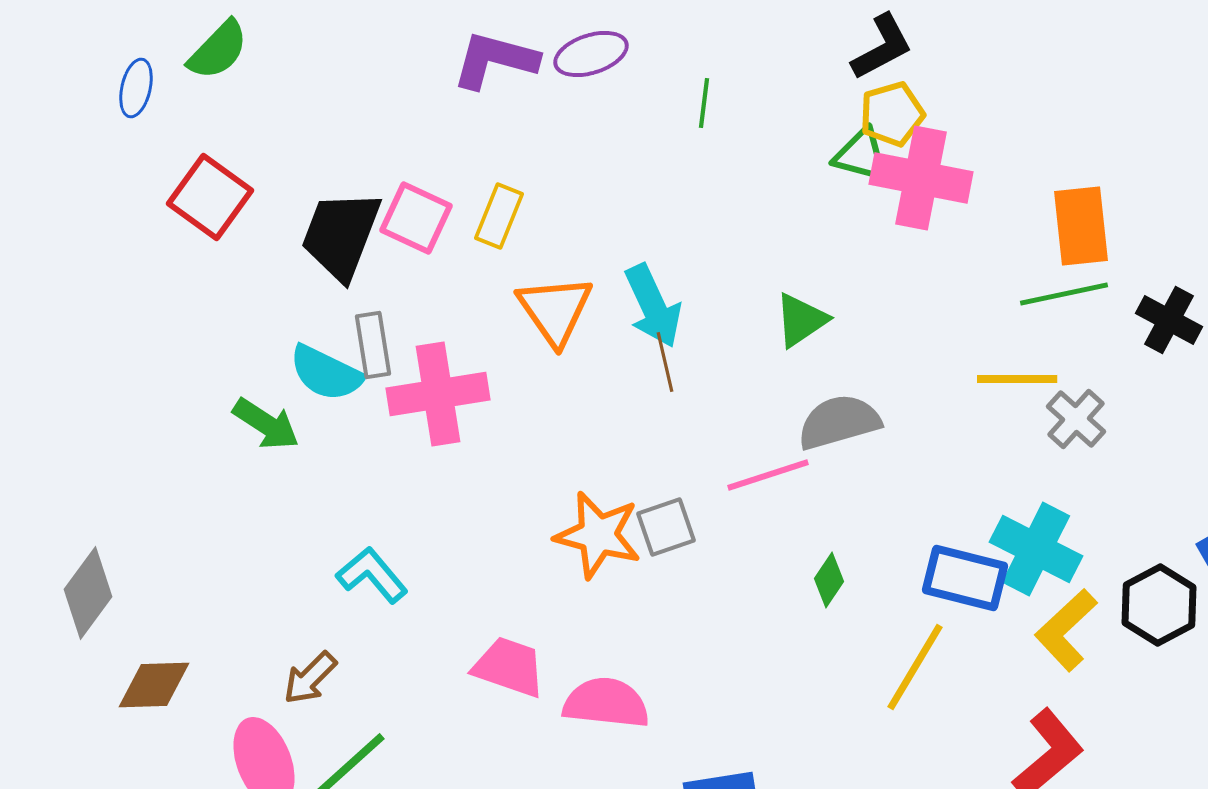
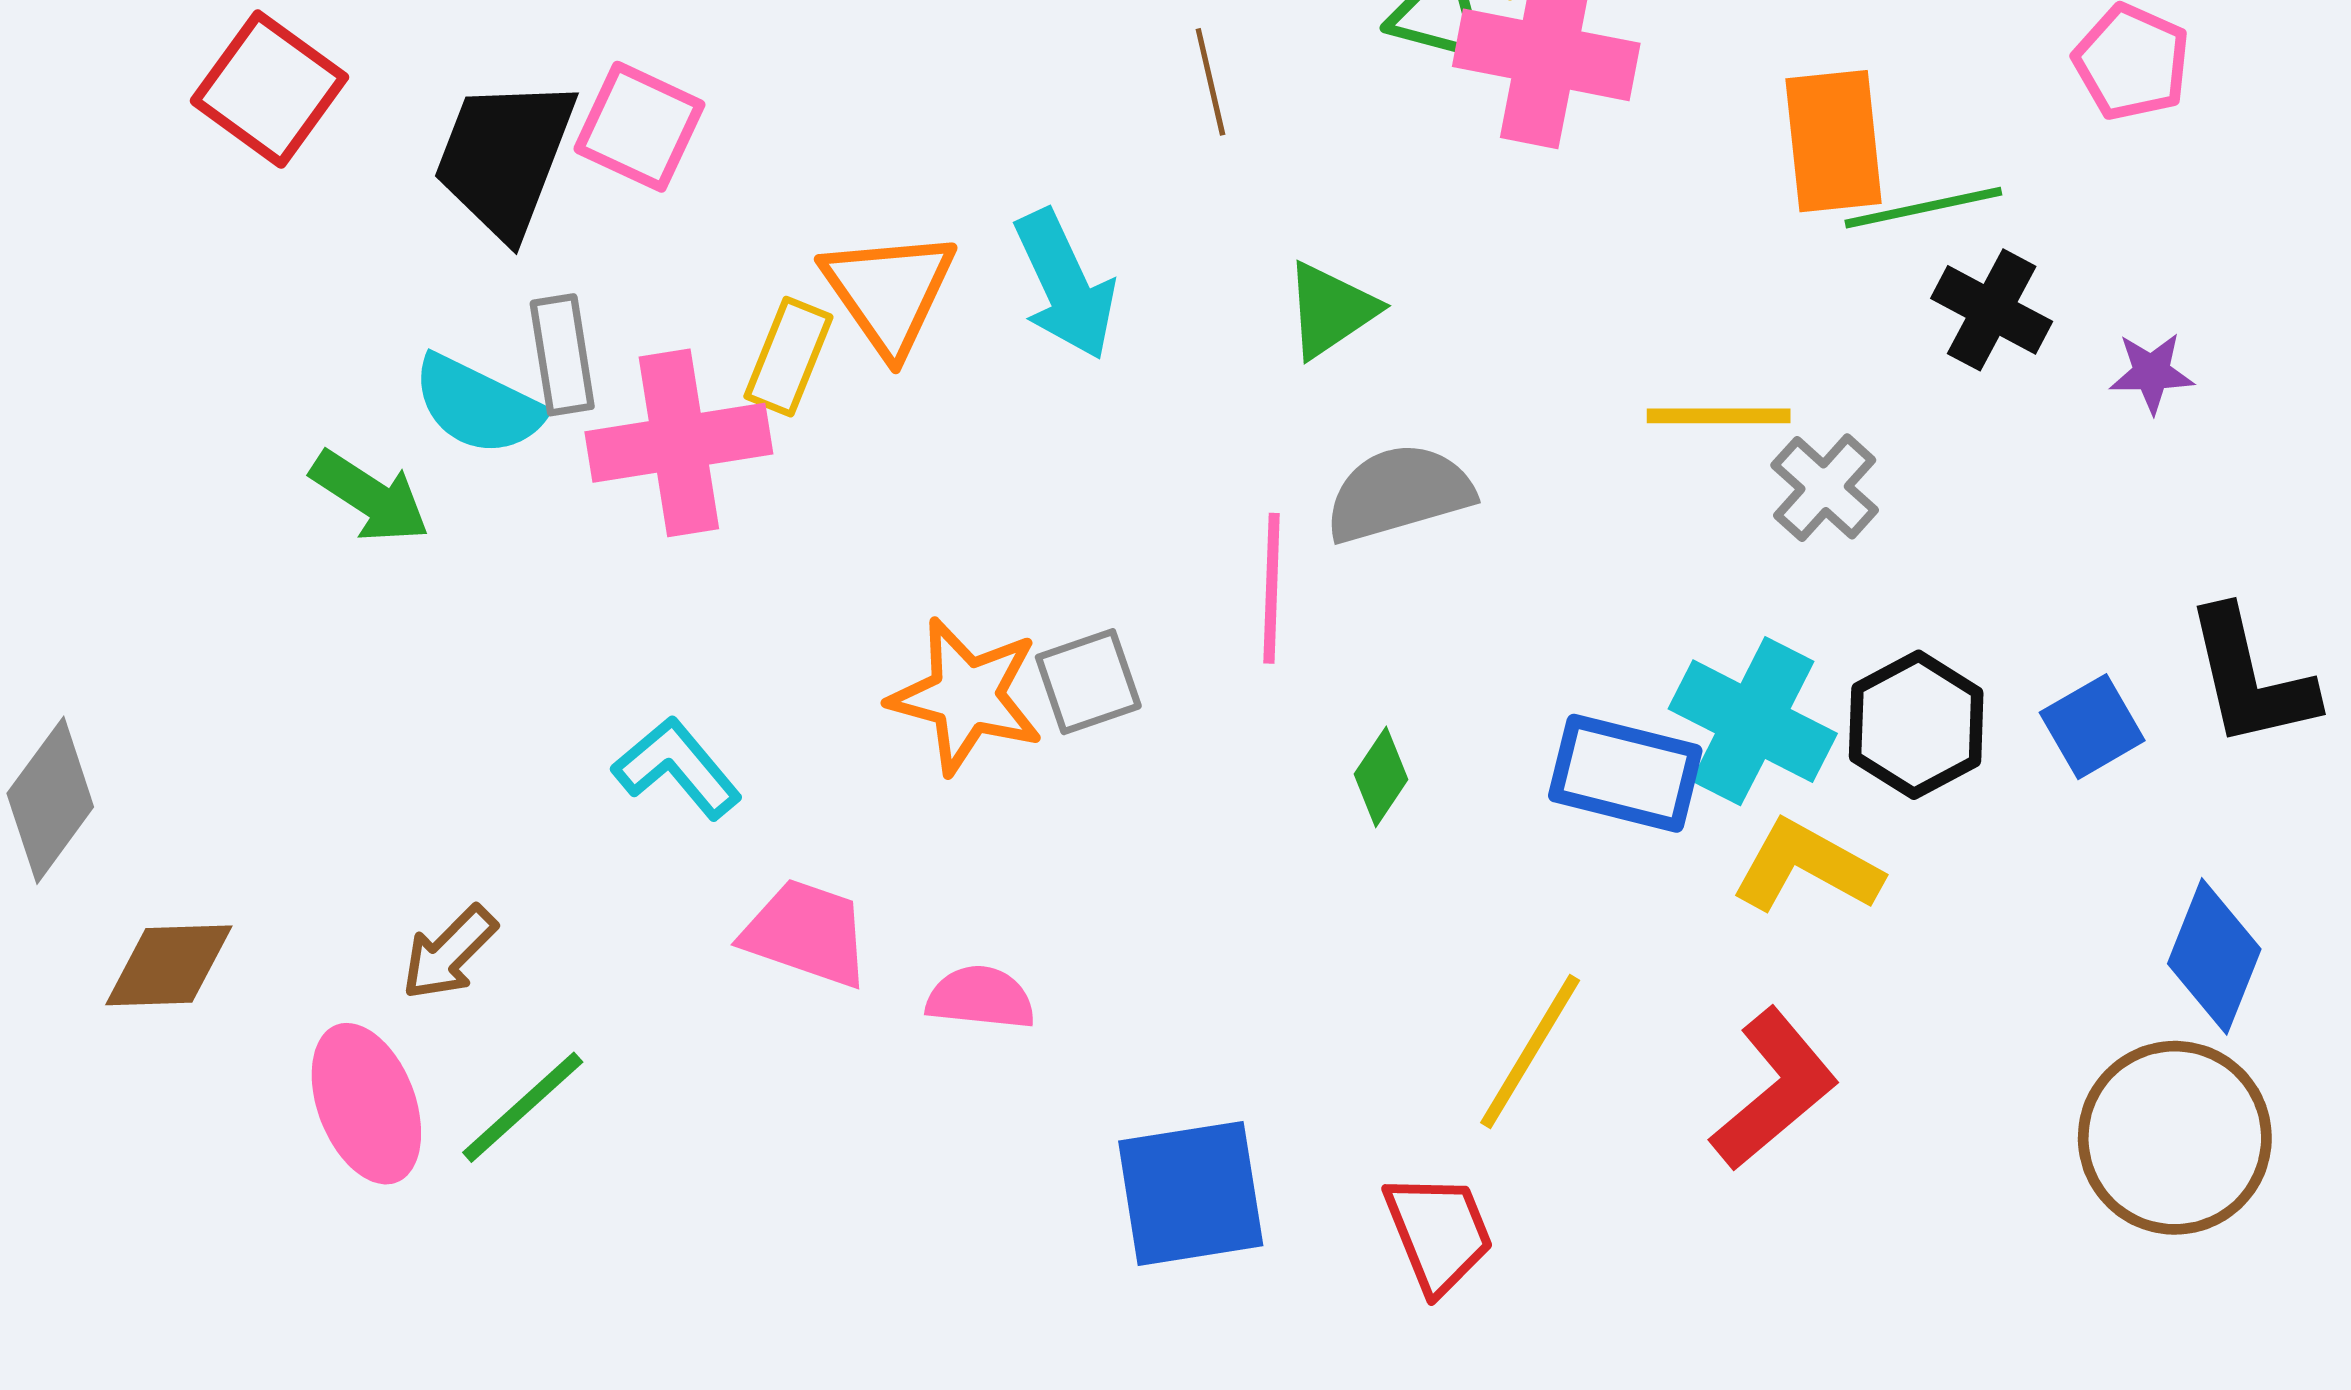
yellow rectangle: (499, 216) -> (788, 357), moved
green line: (1064, 294) -> (1923, 208), moved
brown line: (665, 362) -> (1210, 82), moved
pink line: (768, 475) -> (1272, 588), turned -70
cyan L-shape: (372, 575) -> (677, 768), moved
black hexagon: (1159, 605) -> (1916, 725), moved
yellow L-shape: (1066, 630) -> (1807, 867), turned 72
yellow line: (915, 667) -> (1530, 1052), moved
pink semicircle: (606, 703) -> (981, 998), size x0.7

